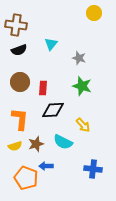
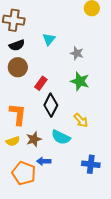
brown circle: (20, 82) -> (18, 67), moved
red rectangle: (43, 88) -> (41, 83), turned 32
black diamond: (53, 110) -> (51, 105), turned -60

